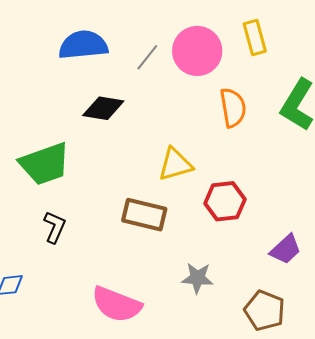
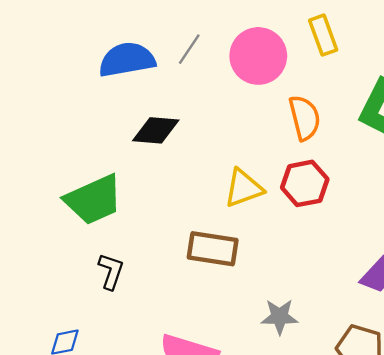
gray line: (147, 57) -> (189, 49), moved
red hexagon: (225, 201) -> (305, 183), moved

